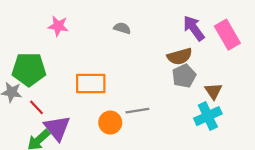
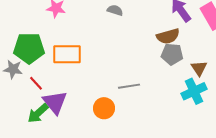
gray pentagon: (184, 76) -> (172, 54), turned 30
orange rectangle: (91, 84) -> (67, 54), moved
orange circle: (110, 123) -> (104, 108), moved

